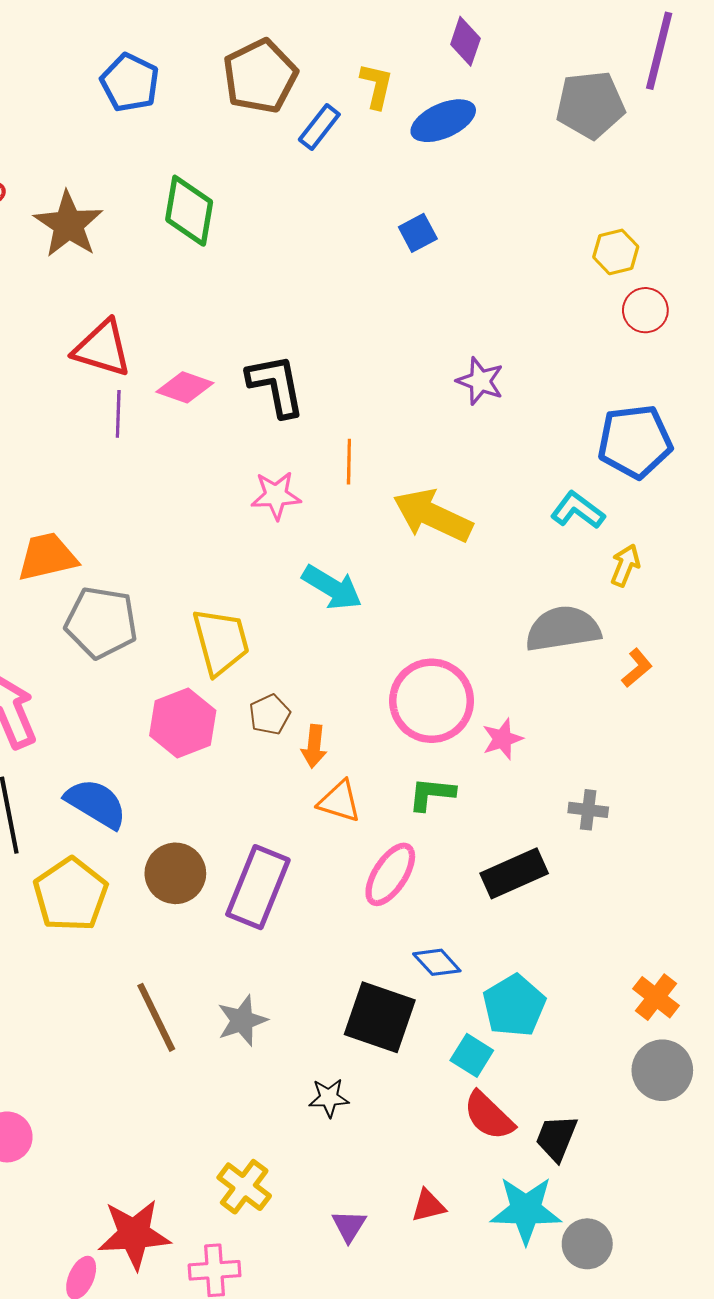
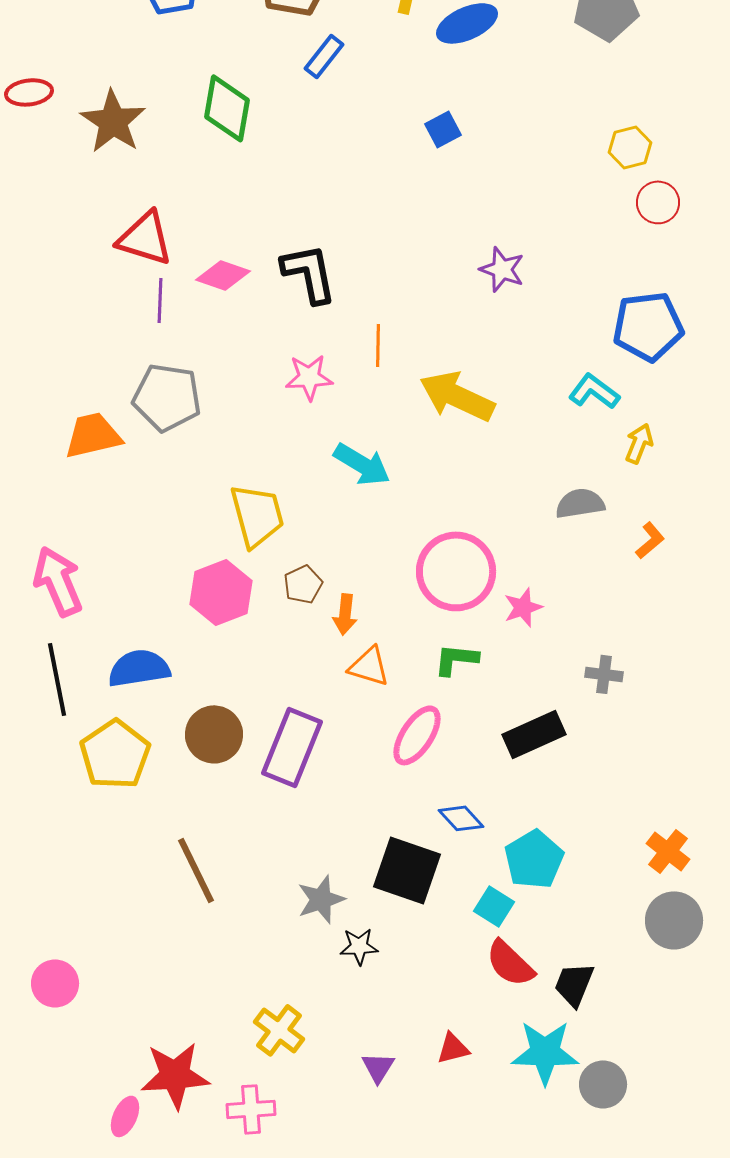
blue rectangle: (319, 127) -> (324, 56), moved
gray pentagon: (101, 622) -> (167, 397), moved
gray semicircle: (563, 629) -> (580, 503), size x0.7
blue semicircle: (96, 803) -> (139, 668), turned -40
gray star: (242, 1020) -> (321, 899), moved

